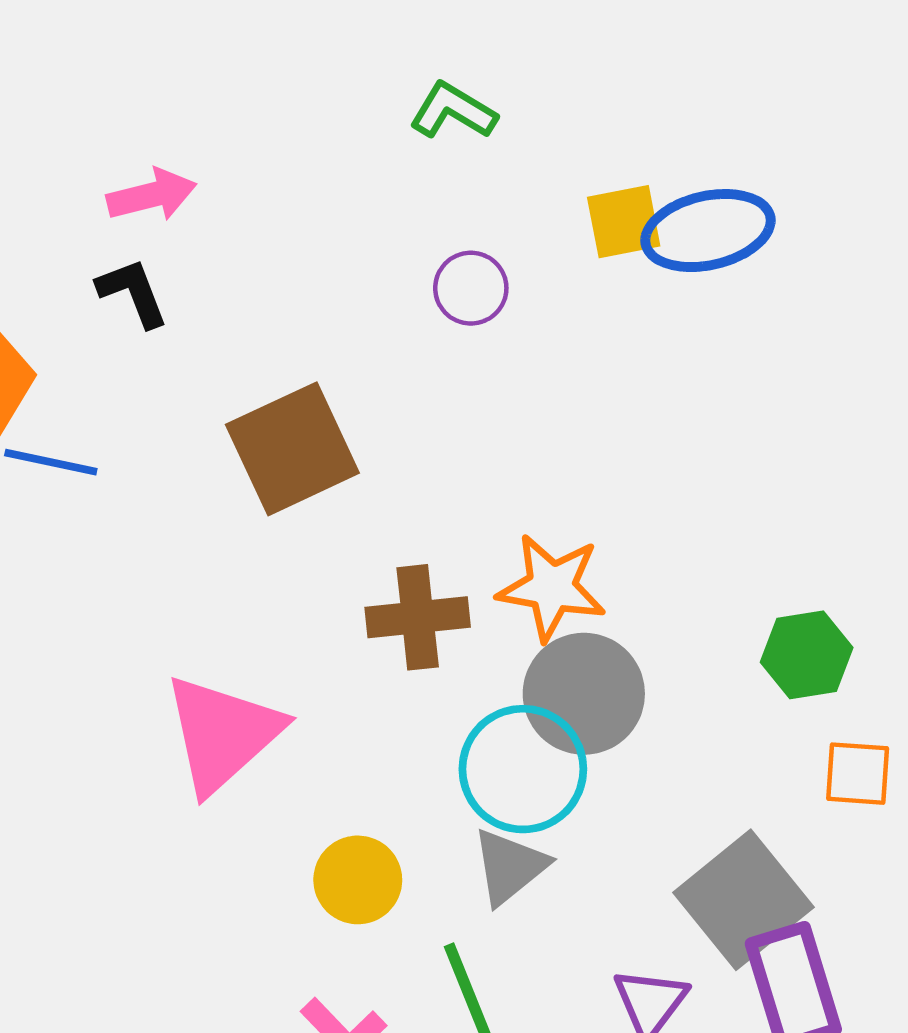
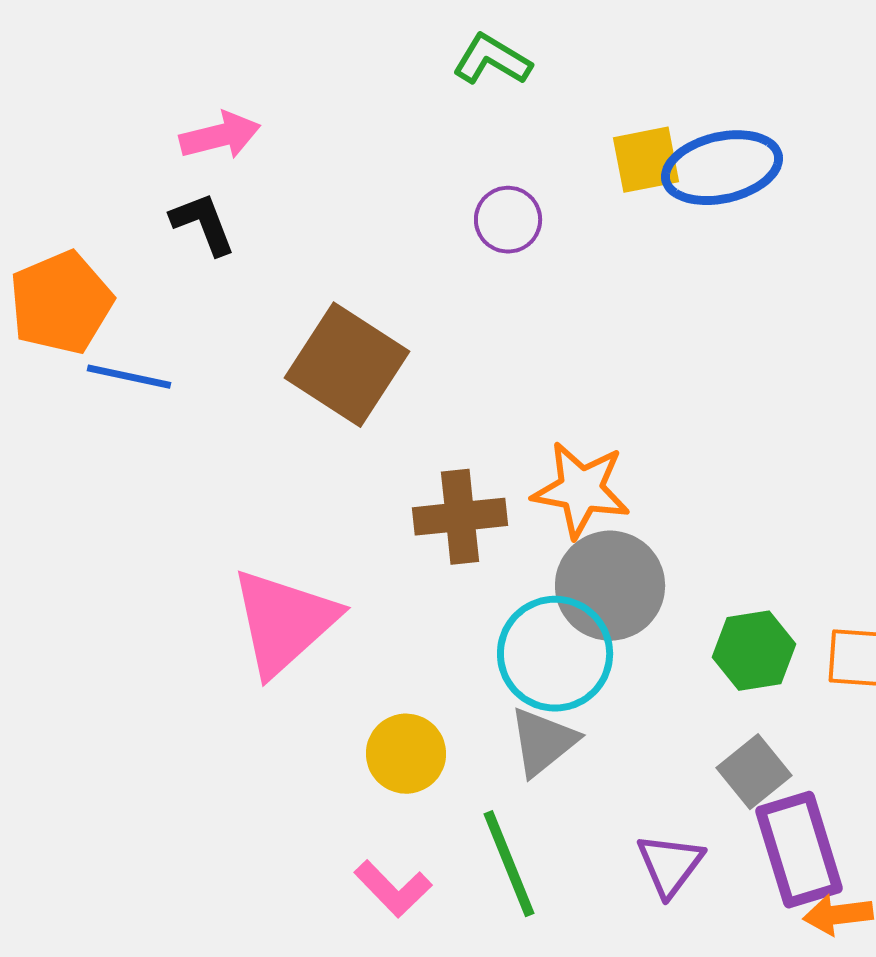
brown square: (292, 449) -> (347, 365), turned -32
green hexagon: (807, 655) -> (754, 651), moved
gray square: (743, 900) -> (754, 772), size x0.6

